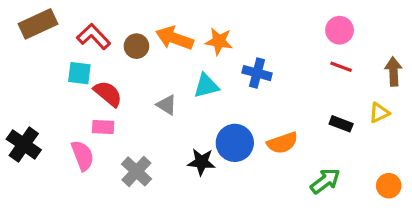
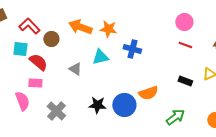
brown circle: (136, 46) -> (51, 39), moved
blue circle: (235, 143) -> (124, 105), moved

